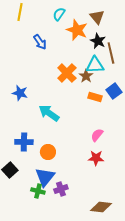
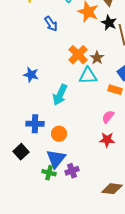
cyan triangle: (95, 65) -> (88, 76), moved
orange rectangle: (95, 97) -> (115, 90), moved
cyan arrow: (49, 113) -> (60, 95), turned -100

